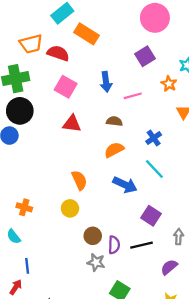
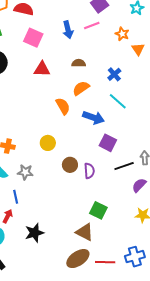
orange star: (169, 84) -> (122, 34), moved
pink line: (133, 96) -> (92, 25), moved
orange semicircle: (79, 180) -> (63, 106), moved
purple square: (151, 216) -> (108, 143), moved
black line: (142, 245) -> (124, 166), moved
gray star: (96, 262) -> (25, 172), moved

